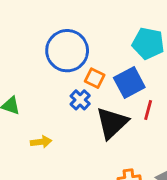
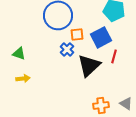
orange square: (95, 78) -> (77, 34), turned -32
yellow arrow: (41, 142) -> (23, 78), moved

